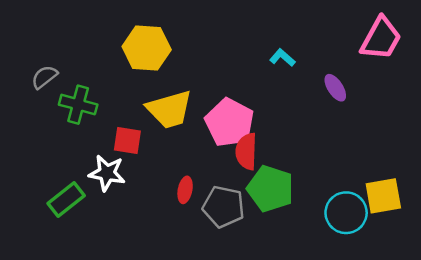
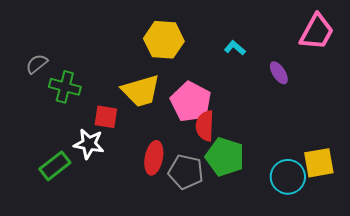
yellow hexagon: (147, 48) -> (164, 40), moved
red ellipse: (185, 190) -> (154, 158), size x1.5

